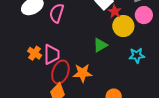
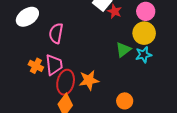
pink semicircle: (57, 13) -> (56, 33), moved
yellow circle: (123, 26) -> (144, 33), moved
green triangle: (100, 45) -> (123, 50), moved

